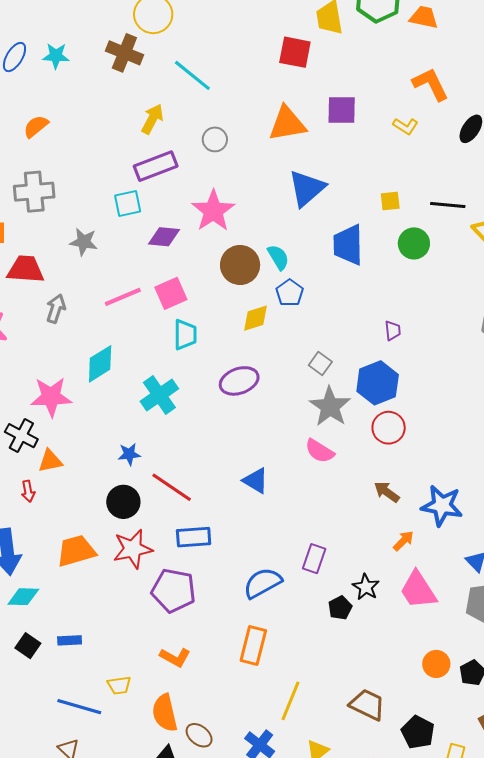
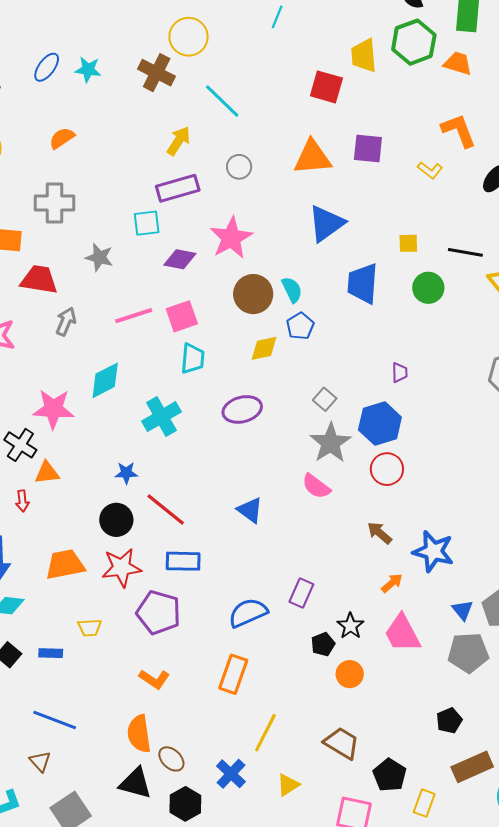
orange circle: (436, 664) -> (350, 674), moved
yellow trapezoid: (119, 685) -> (90, 628), moved

